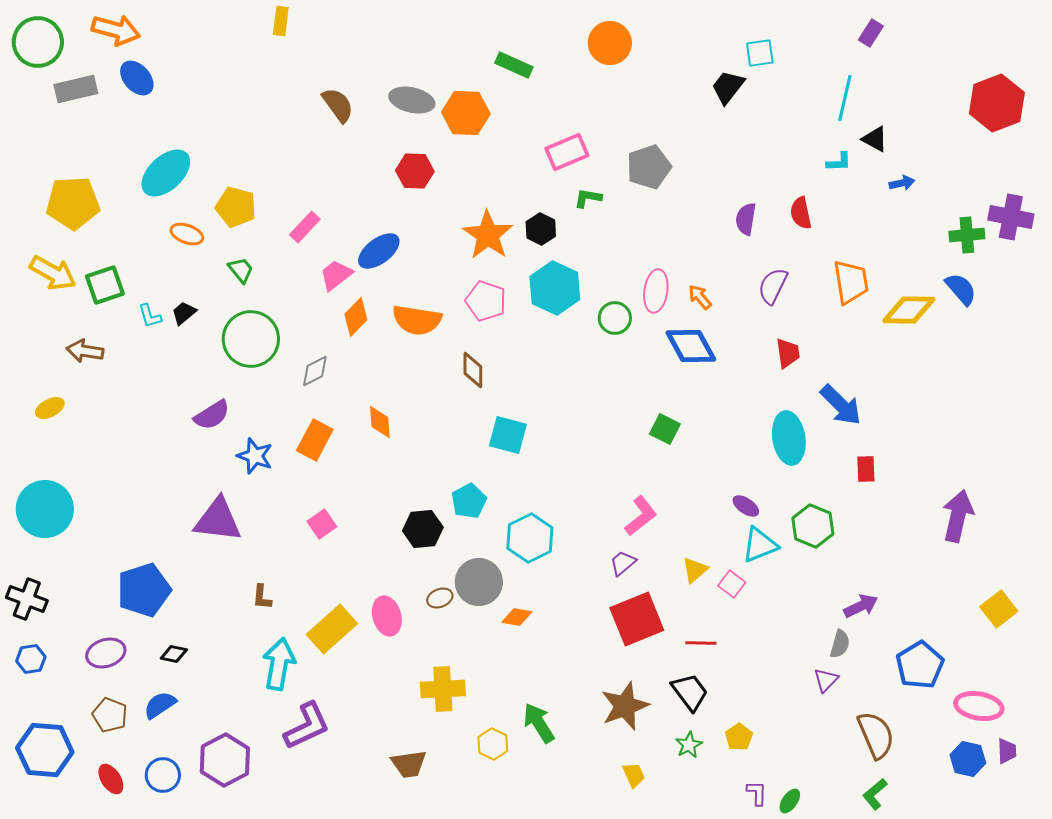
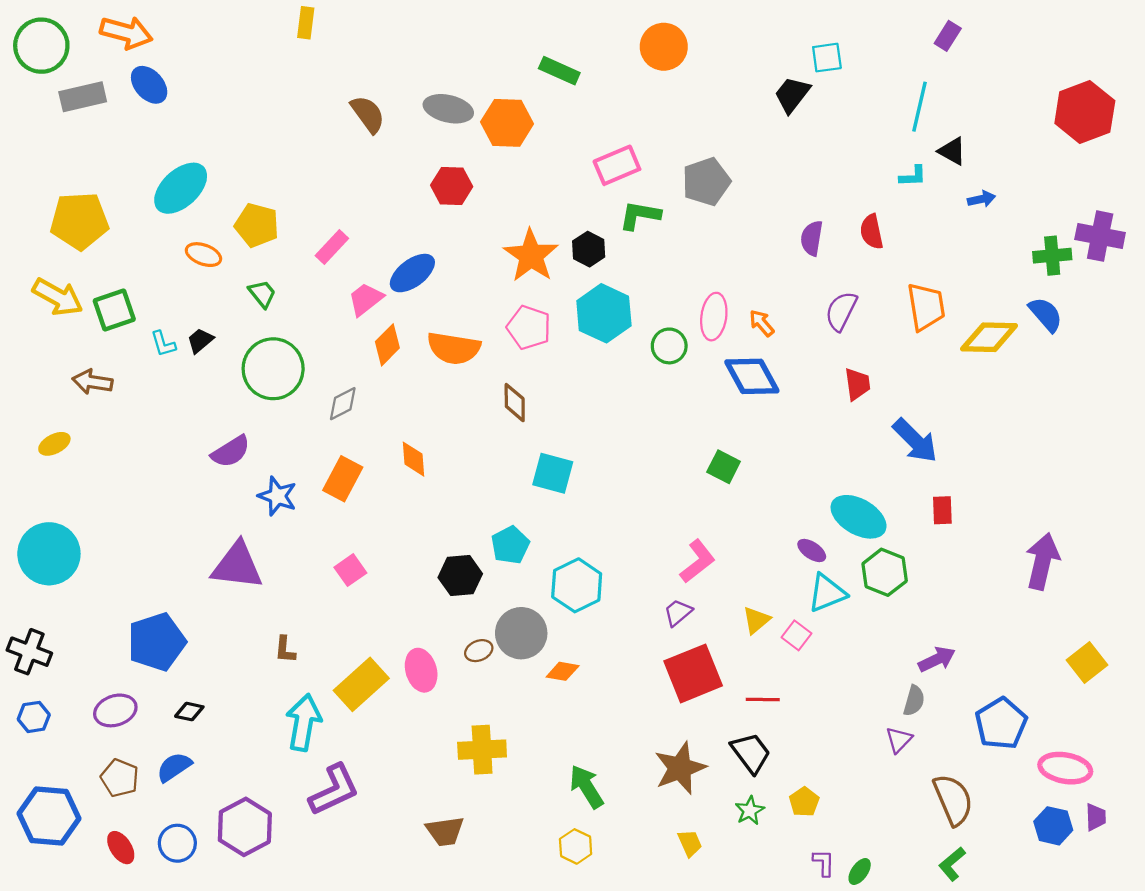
green L-shape: (588, 198) -> (640, 215), size x1.4
cyan ellipse: (789, 438) -> (859, 517), moved, turned -51
yellow hexagon: (493, 744) -> (576, 846), moved

